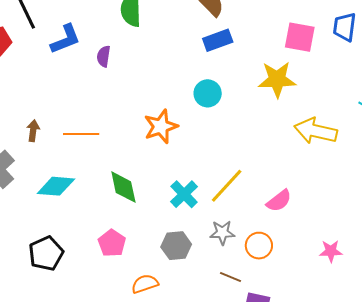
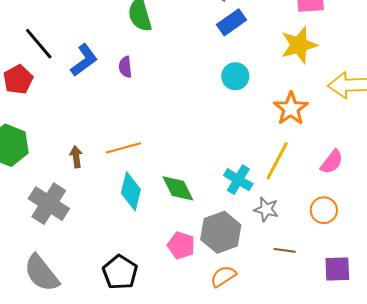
orange star: (161, 127) -> (291, 109), moved
cyan diamond: (56, 186) -> (131, 191), moved, turned -66
gray star: (222, 233) -> (266, 209), moved, turned 30
gray hexagon: (176, 246) -> (221, 232), moved, size x1.4
brown line: (230, 277) -> (285, 250), moved

